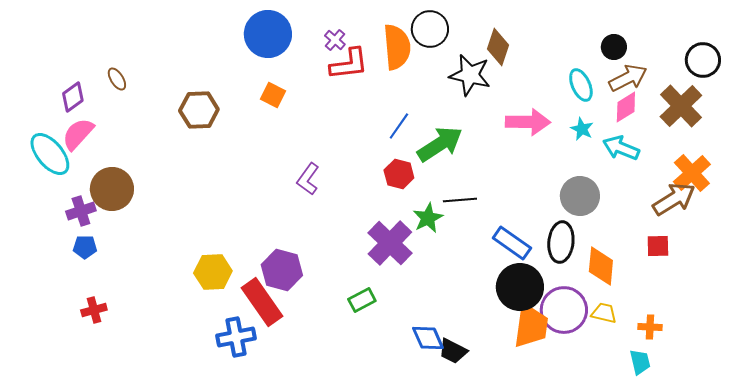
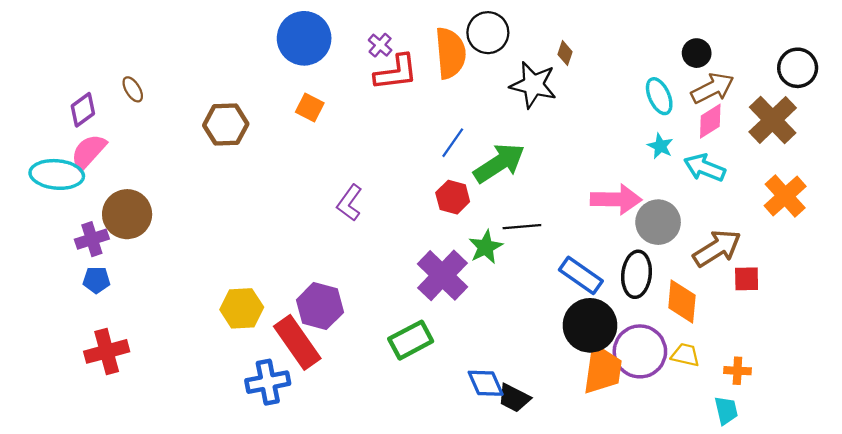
brown diamond: (498, 47) -> (565, 53), size x0.6
pink arrow: (528, 122) -> (616, 199), moved
cyan ellipse: (50, 154) -> (57, 174), turned -45
brown arrow: (674, 199) -> (717, 248), moved
green rectangle: (362, 300) -> (411, 340), size x1.4
red cross: (94, 310) -> (107, 351), size x1.5

